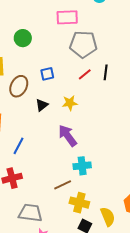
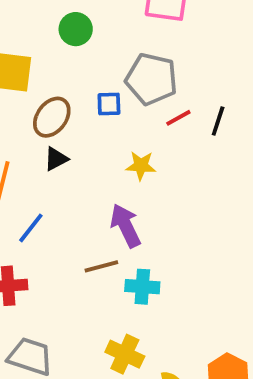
gray pentagon: (83, 44) -> (151, 79), moved
black triangle: (42, 105) -> (56, 159), moved
brown line: (63, 185) -> (101, 266), moved

